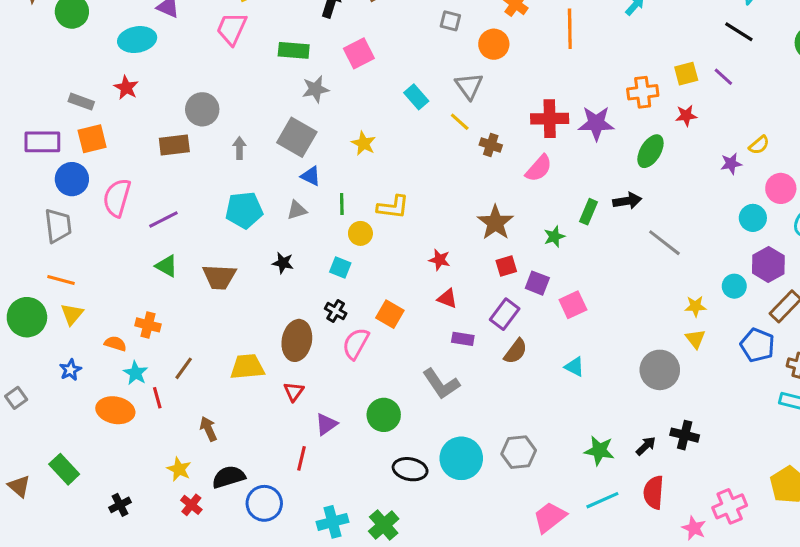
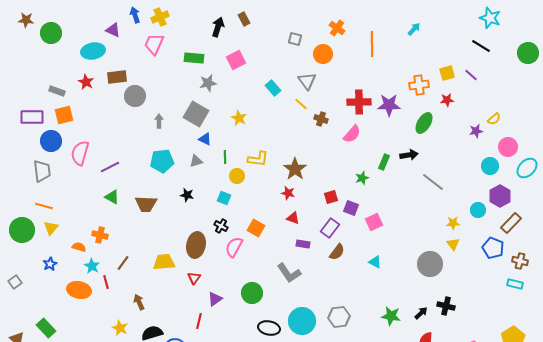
brown rectangle: (174, 145) -> (117, 77), moved
brown star: (495, 223) -> (295, 169), moved

